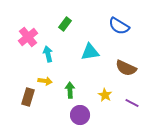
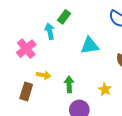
pink cross: (28, 37) -> (26, 49), moved
cyan arrow: (48, 54) -> (50, 31), moved

